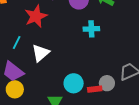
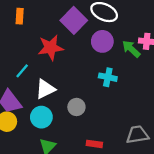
cyan circle: (74, 83) -> (41, 117), moved
gray circle: (107, 83) -> (76, 107), moved

